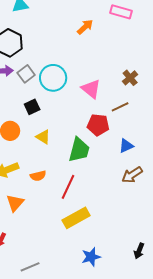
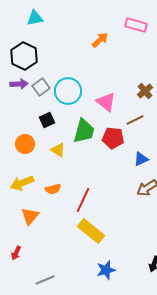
green trapezoid: (79, 150) -> (84, 131), moved
yellow rectangle: (76, 218) -> (91, 231), turned 68

